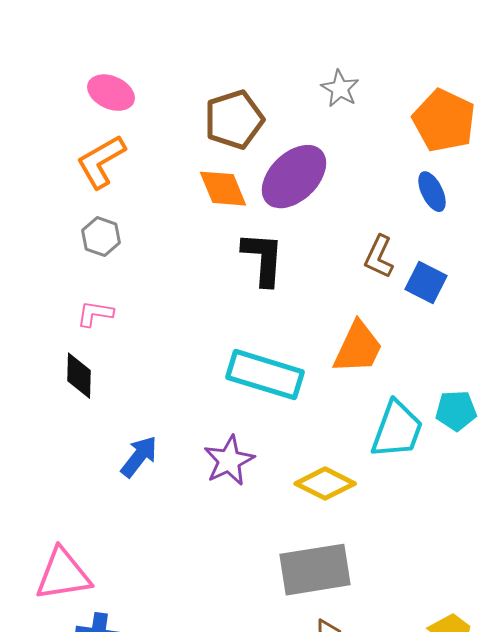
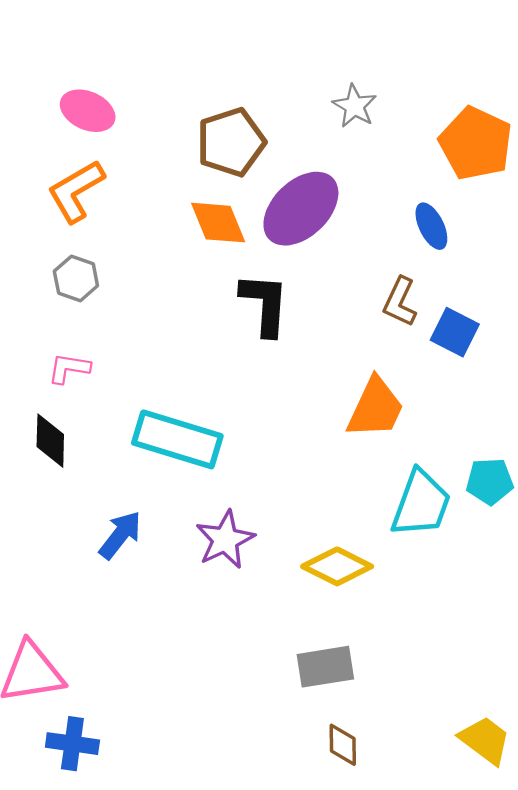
blue ellipse: (432, 192) -> (431, 226), moved
cyan rectangle: (265, 375) -> (177, 439), moved
gray rectangle: (315, 570) -> (325, 667), size x0.7

